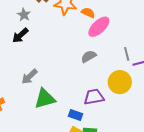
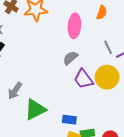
orange semicircle: (88, 13) -> (102, 13), moved, turned 96
pink ellipse: (99, 27) -> (74, 26), turned -30
purple trapezoid: (94, 97) -> (83, 79), moved, turned -105

